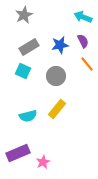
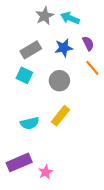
gray star: (24, 15) -> (45, 16), moved
cyan arrow: (83, 17) -> (70, 18), moved

